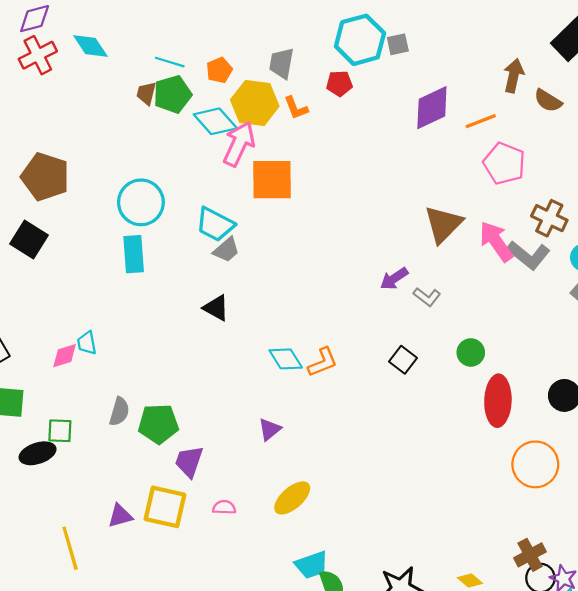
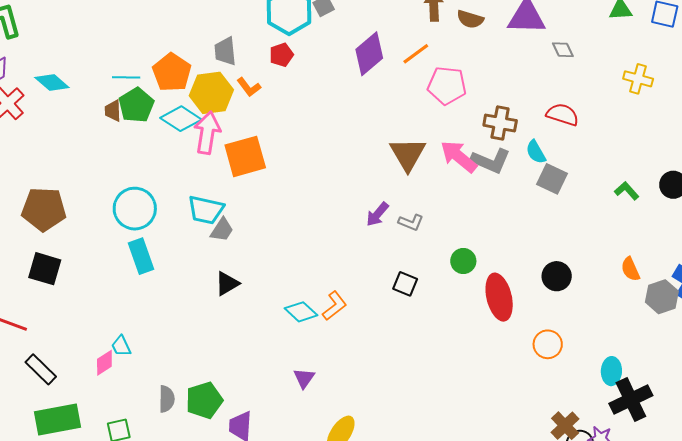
orange pentagon: (219, 70) -> (172, 72), size x1.6
black triangle: (216, 308) -> (227, 284), turned -44
orange circle: (535, 464) -> (548, 344), size x0.7

